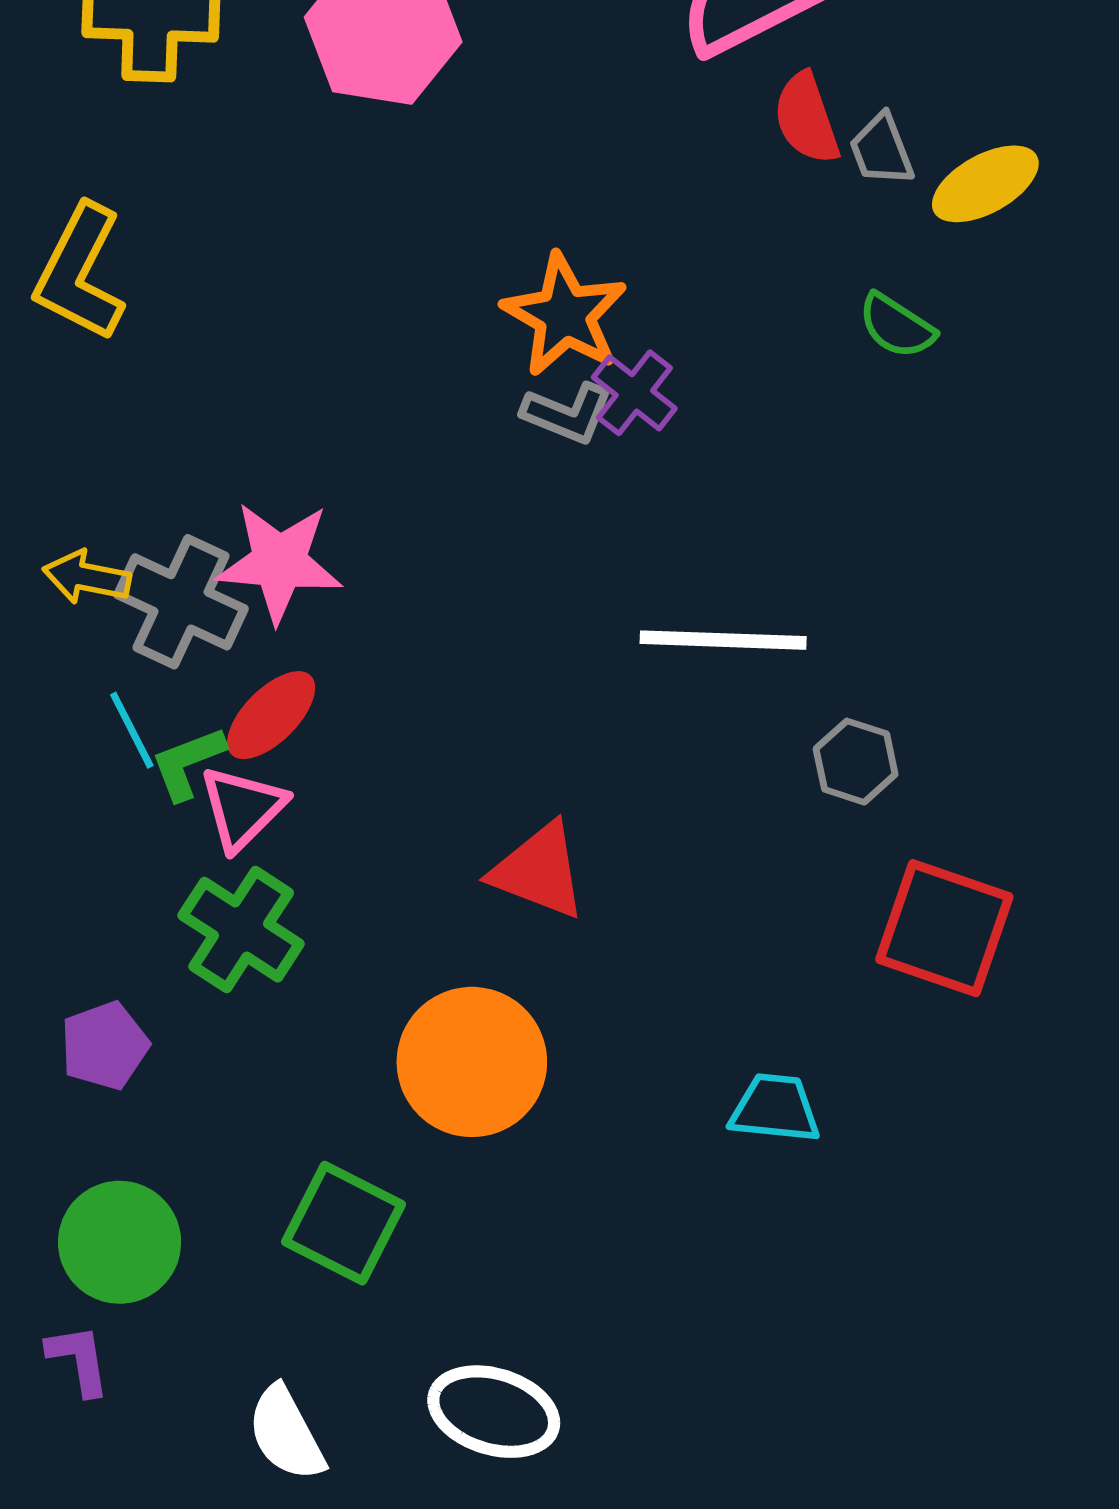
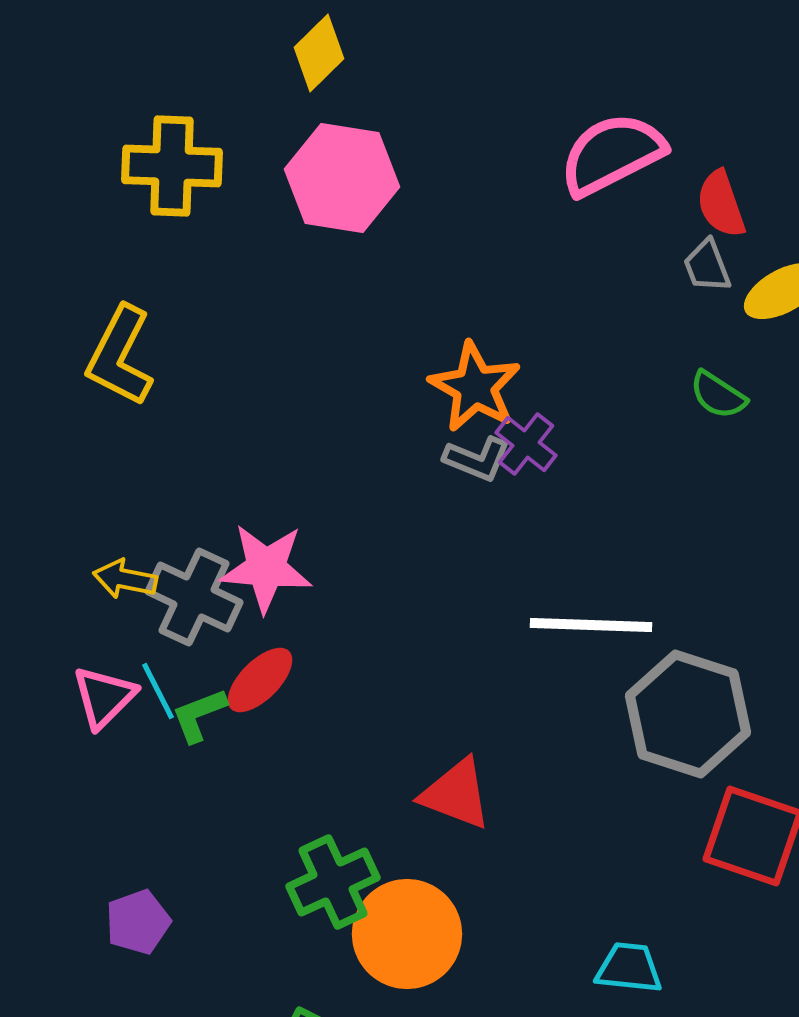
red semicircle: (806, 118) -> (721, 204), moved
gray hexagon: (856, 762) -> (688, 714), size x2.0
pink triangle: (242, 808) -> (104, 697), moved
green cross: (241, 930) -> (333, 882), moved, turned 32

